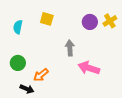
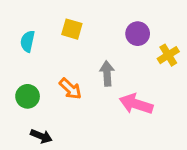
yellow cross: (110, 21) -> (168, 55), moved
orange arrow: (41, 75) -> (70, 89), moved, turned -98

